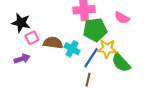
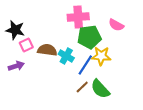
green semicircle: (121, 63) -> (100, 89), moved
brown line: (88, 80) -> (82, 87), turned 32

